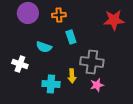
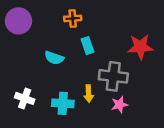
purple circle: (28, 13) -> (18, 21), moved
red star: (114, 20) -> (140, 47), moved
white cross: (20, 64) -> (25, 98), moved

